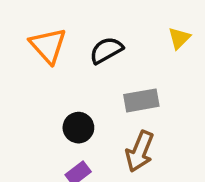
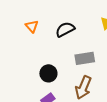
orange triangle: (48, 46) -> (32, 26), size x0.6

